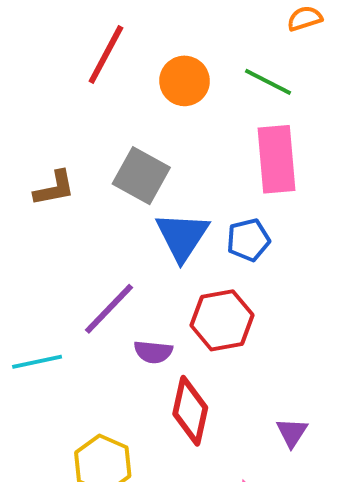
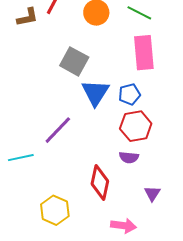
brown L-shape: (54, 188) -> (27, 17), moved
red hexagon: (222, 320) -> (136, 126), moved
purple semicircle: (153, 352) -> (129, 157), moved

